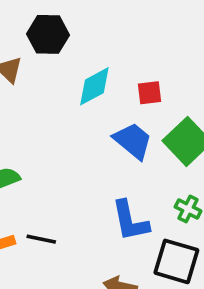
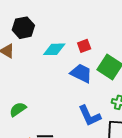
cyan diamond: (94, 86) -> (54, 49), turned 40

